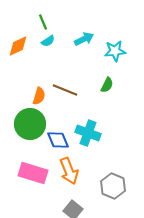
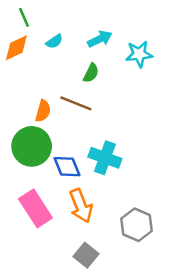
green line: (43, 22) -> (24, 17), moved
green semicircle: (107, 85) -> (91, 73), moved
pink rectangle: (33, 173) -> (35, 208), turned 40

